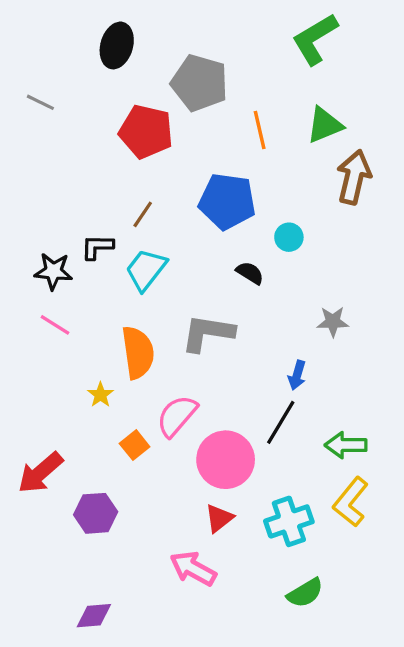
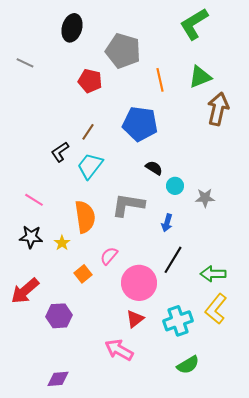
red pentagon: (146, 132) -> (90, 81), size x0.7
cyan circle: (289, 237) -> (175, 186), moved
black L-shape: (97, 247) -> (60, 152), turned -35
black star: (53, 271) -> (31, 237), moved
blue arrow: (297, 375) -> (167, 223), moved
pink semicircle: (177, 416) -> (109, 256), size x0.7

